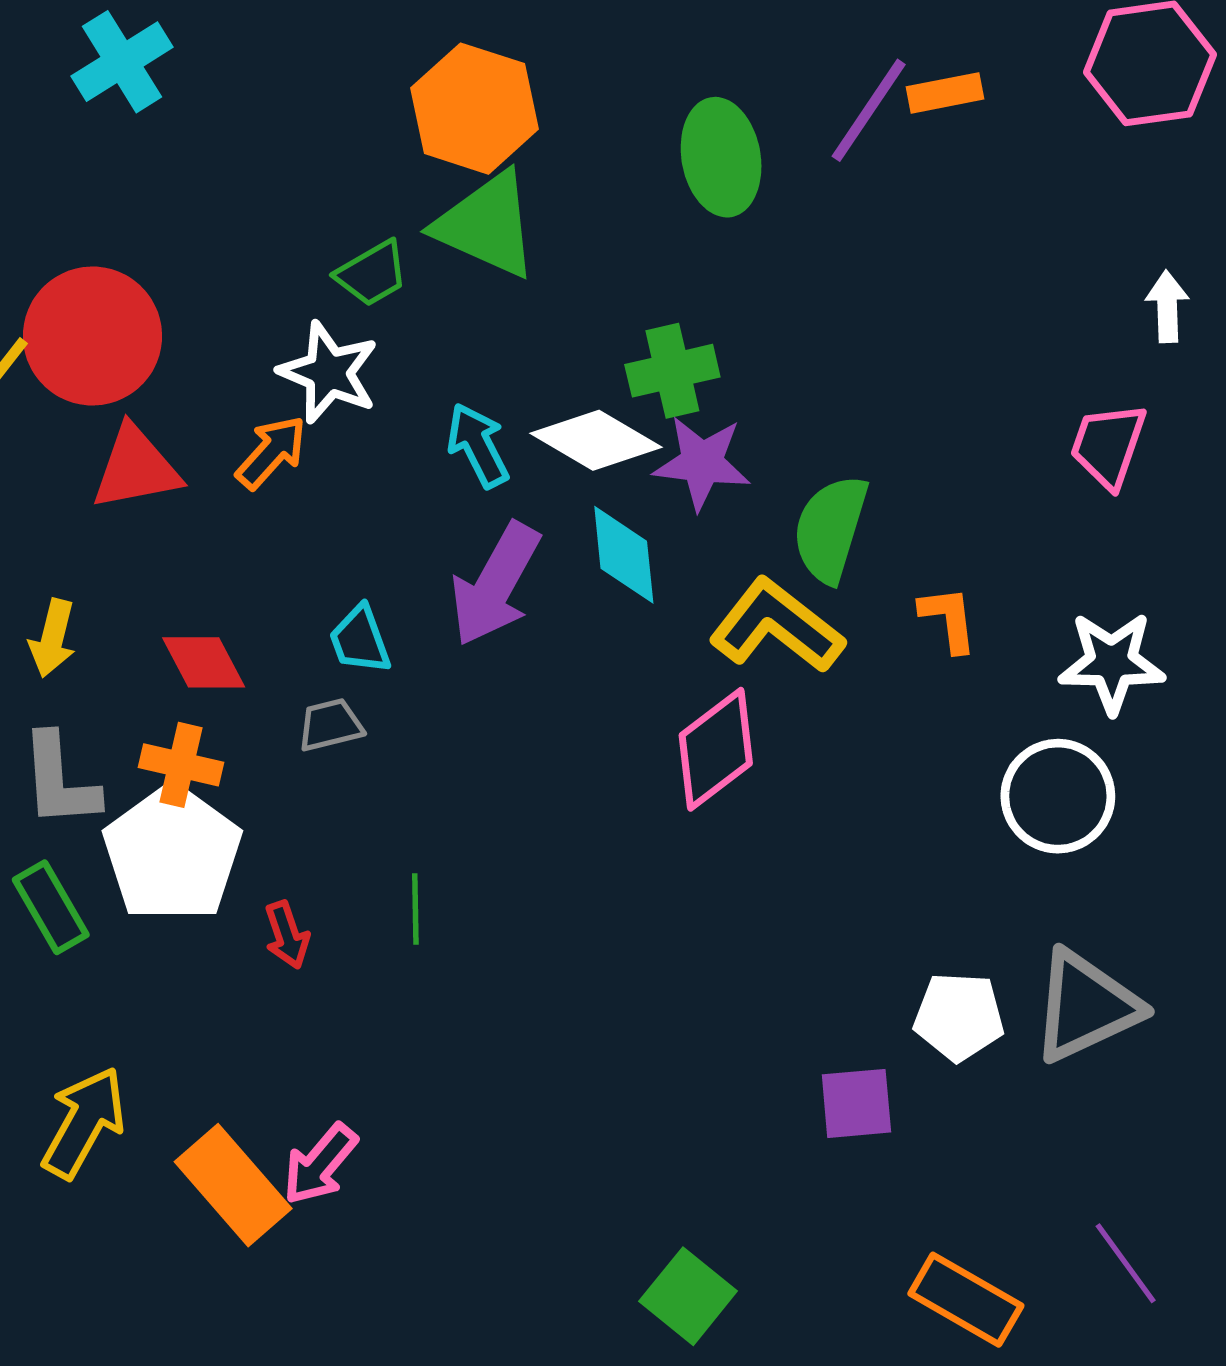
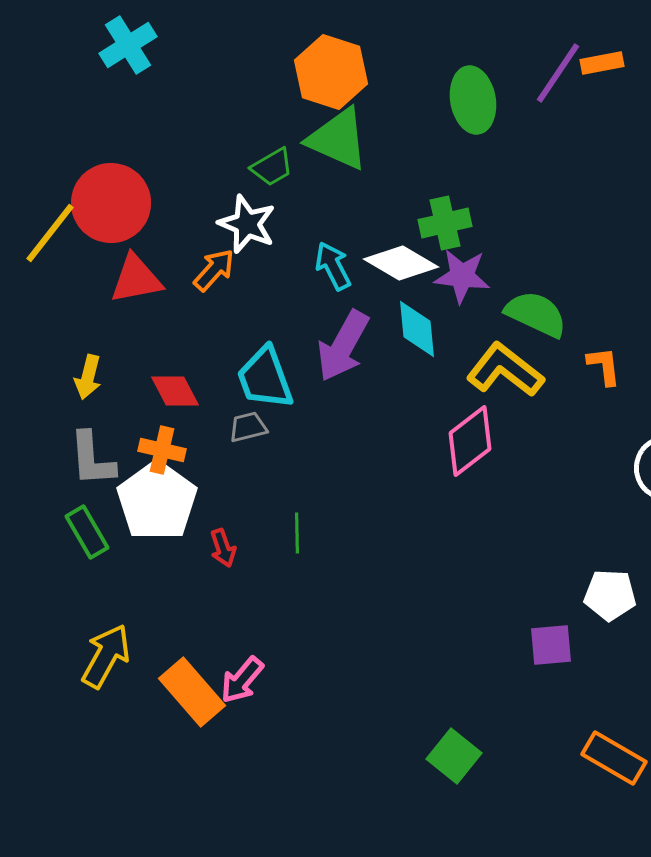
green semicircle: (830, 529) -> (536, 314), turned 98
cyan trapezoid: (360, 640) -> (265, 378), size x1.6

